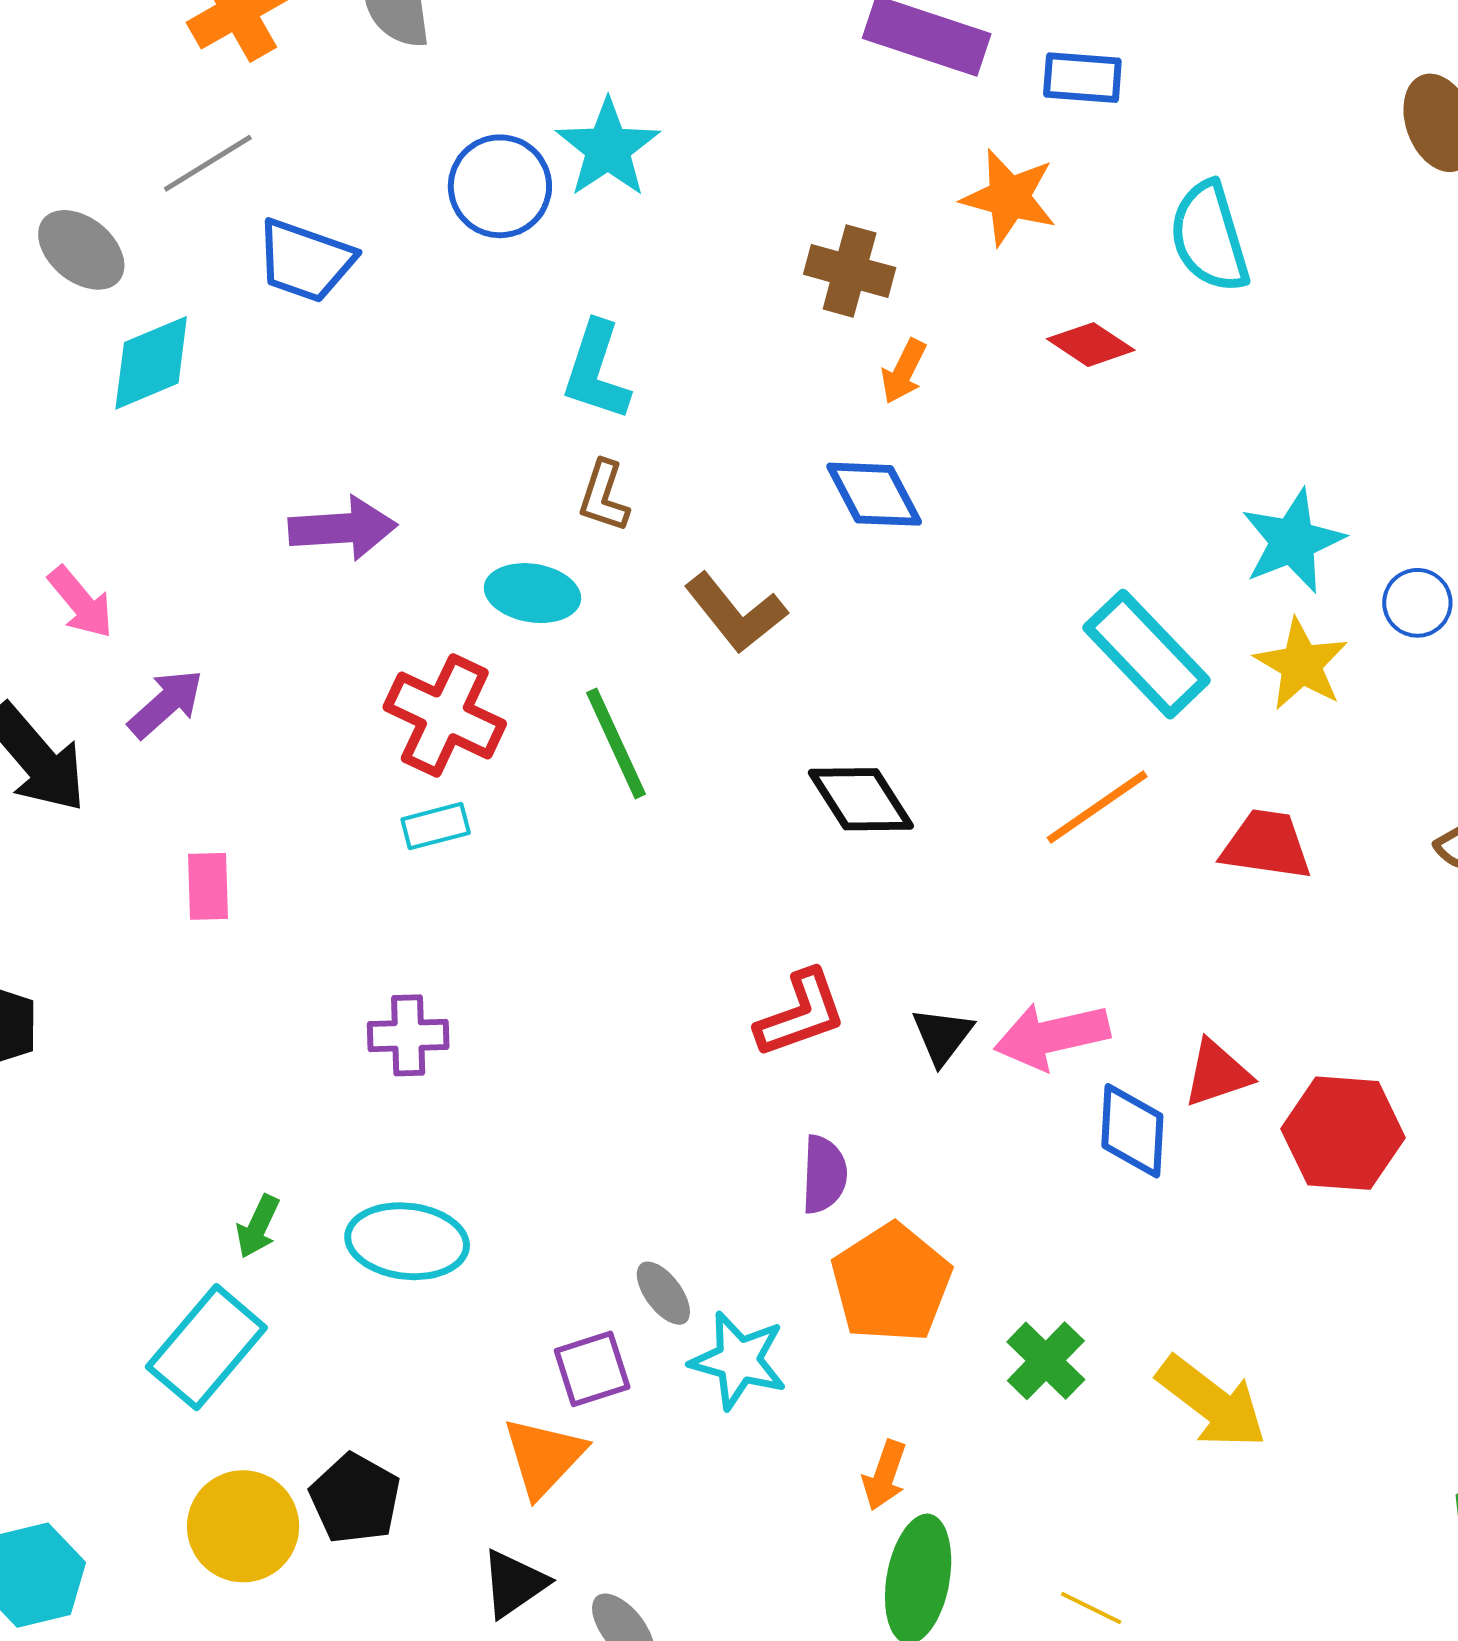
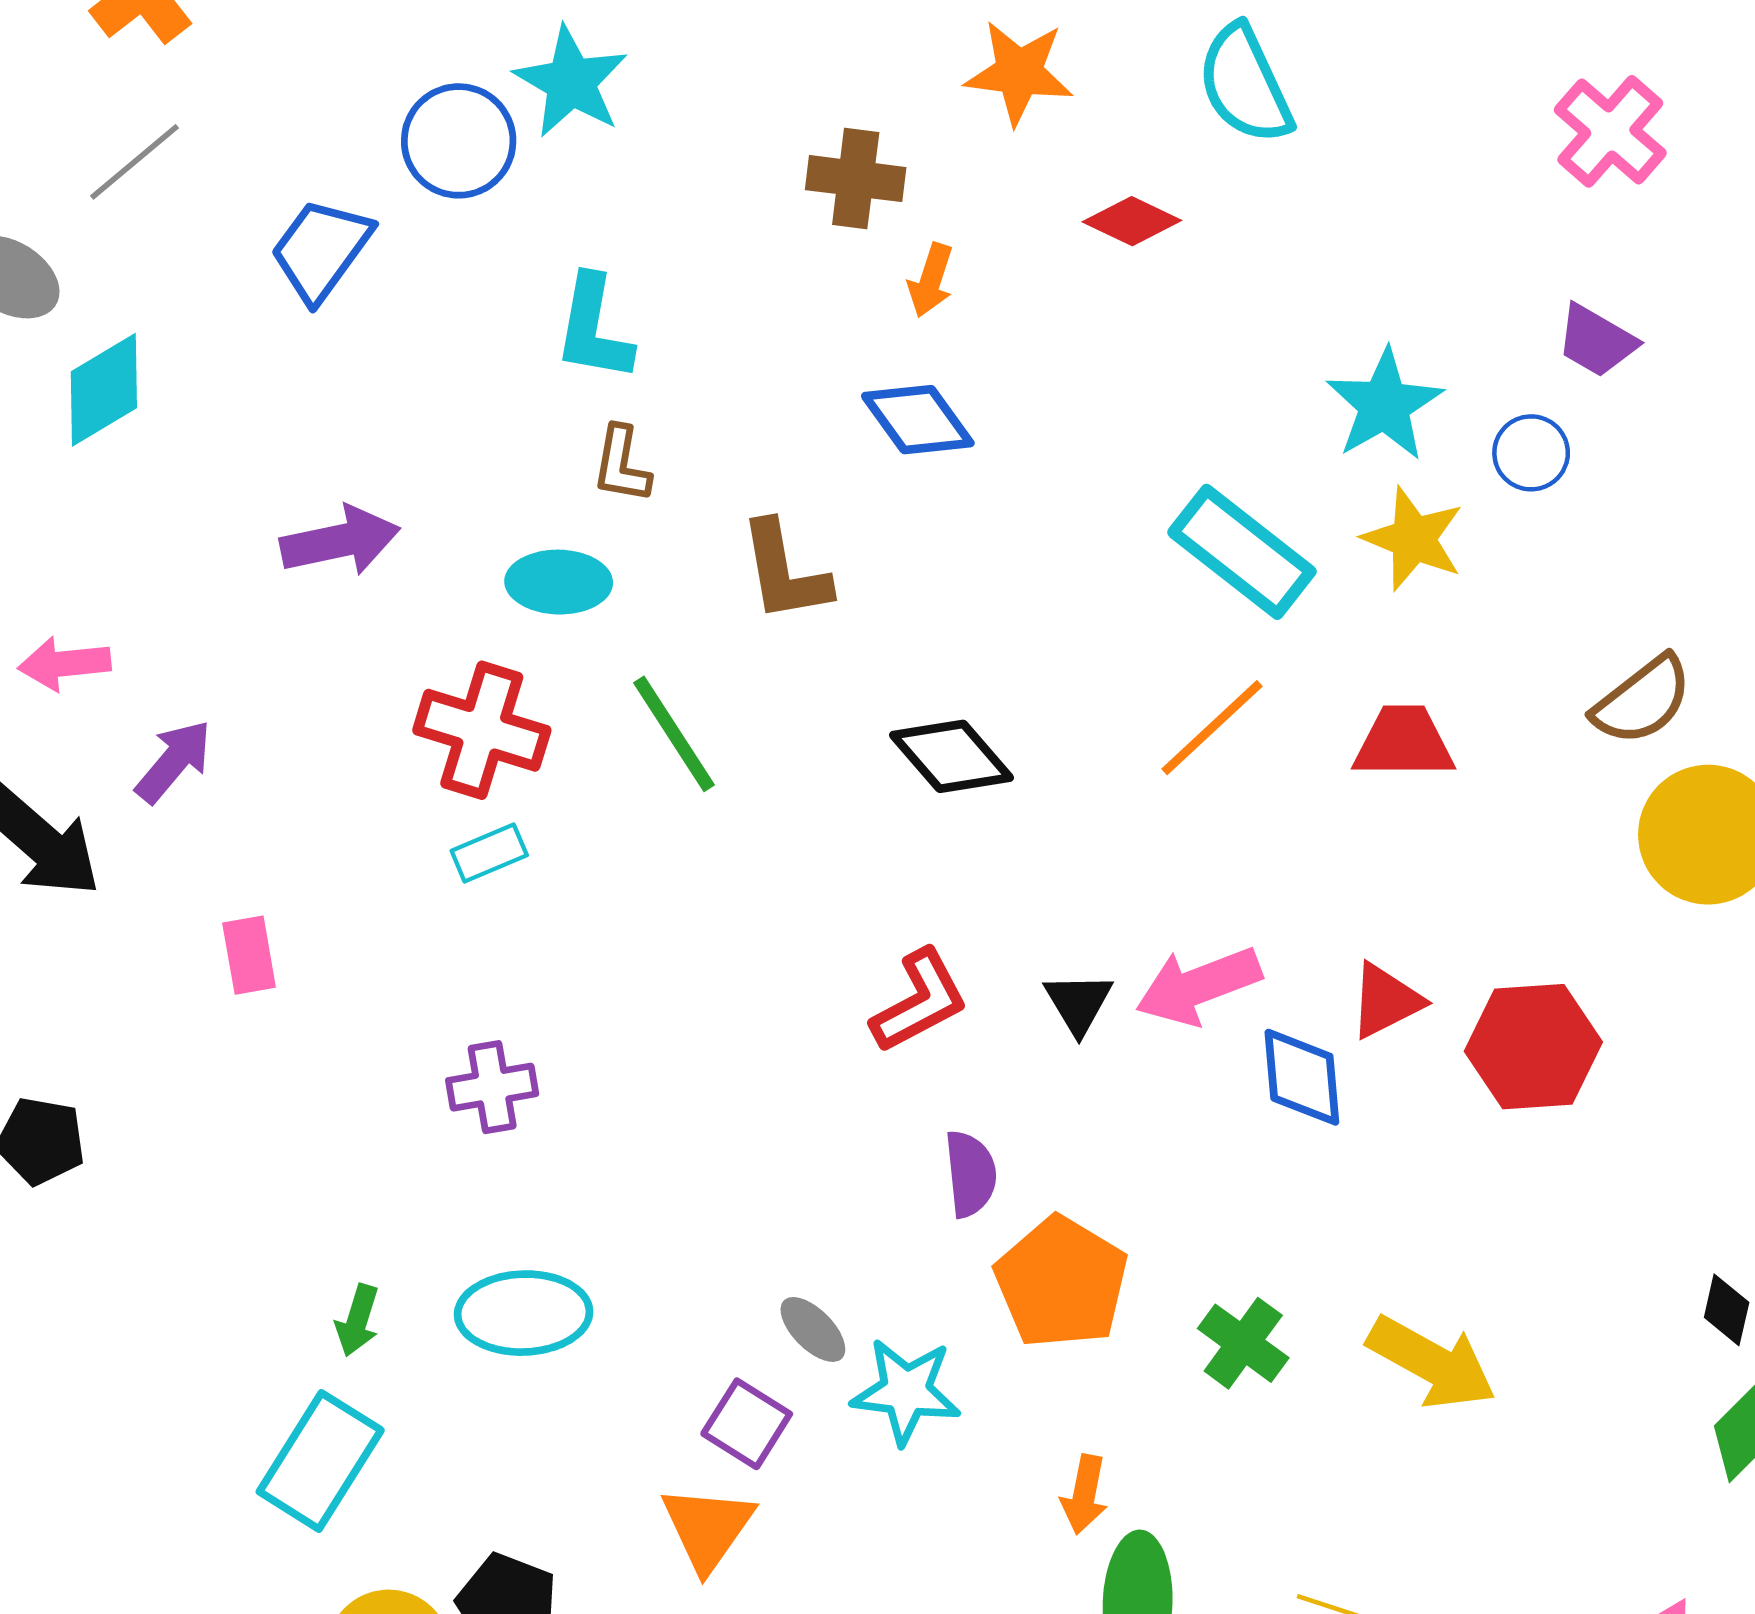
blue trapezoid: (305, 261) -> (321, 250), moved, turned 115
pink arrow: (81, 602) -> (64, 664), turned 132
brown L-shape: (736, 613) -> (785, 572), turned 37
purple square: (592, 1369) -> (747, 1424), turned -32

